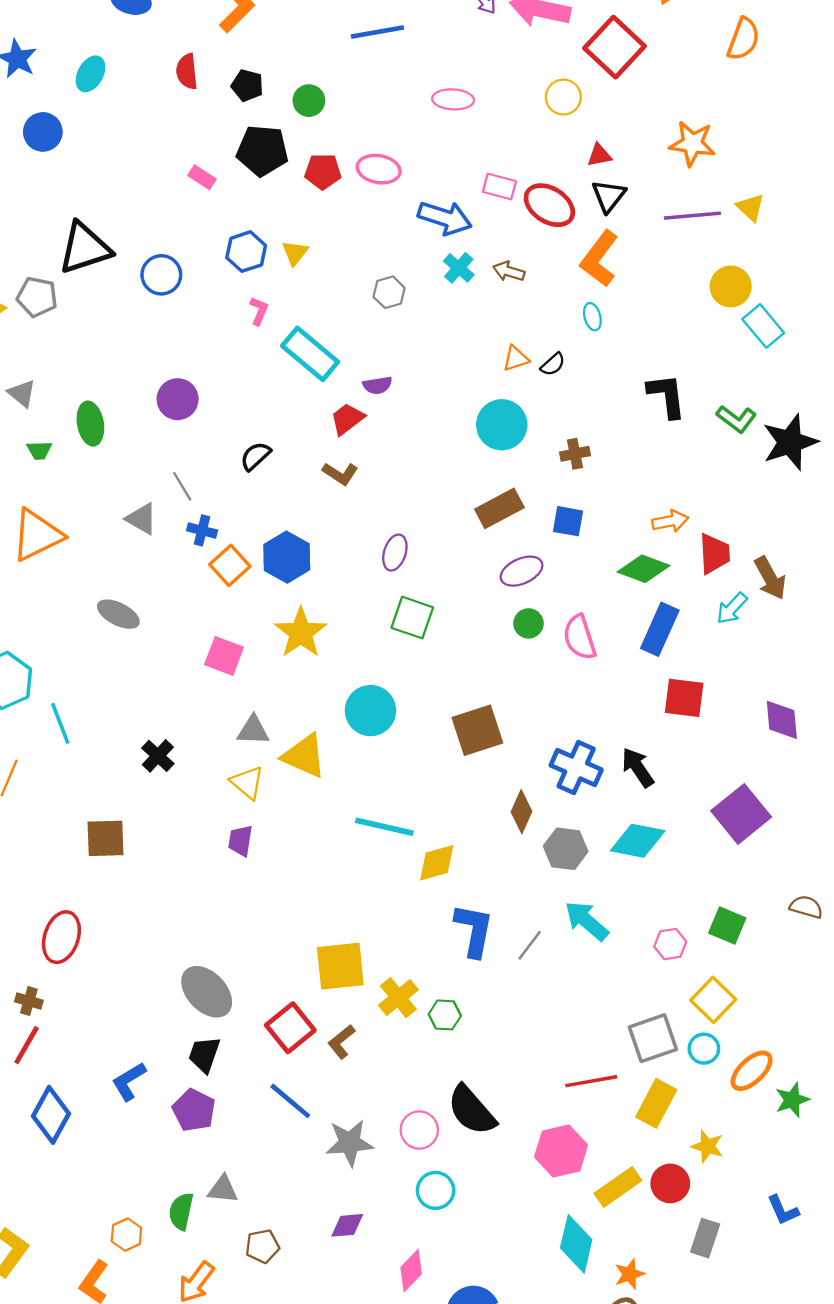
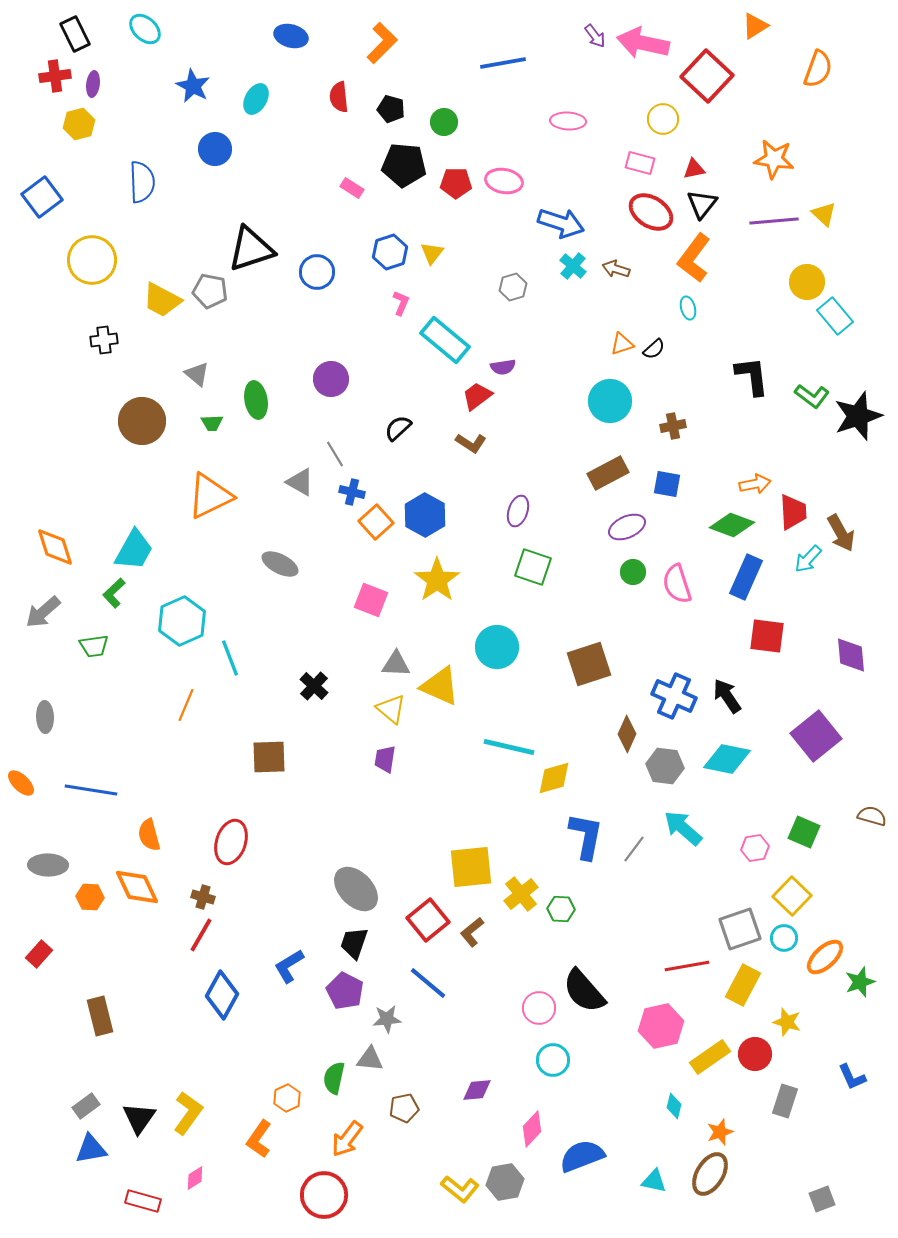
pink rectangle: (499, 187) -> (640, 163), moved
gray star: (350, 1143) -> (387, 1019), moved, size x0.7
cyan diamond: (576, 1244) -> (674, 1106), size x0.5

